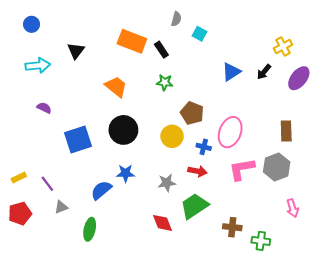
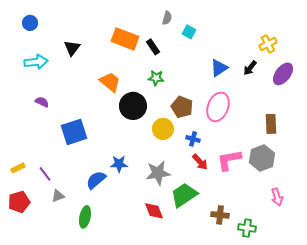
black circle: (123, 130) -> (133, 106), moved
pink ellipse: (230, 132) -> (218, 107), moved
red arrow: (197, 171) -> (200, 162), moved, turned 36
gray star: (167, 183) -> (158, 173), size x1.4

